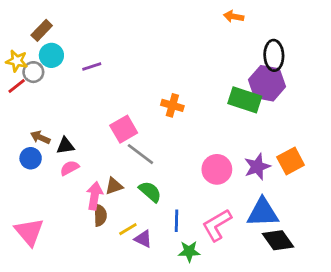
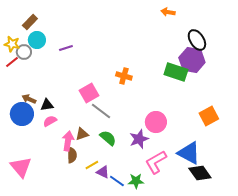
black ellipse: (274, 55) -> (197, 40), turned -30
blue circle: (31, 158) -> (22, 114), size x1.5
purple star: (257, 167) -> (139, 139), moved
blue triangle: (263, 212) -> (189, 153), turned 30
blue line: (177, 221) -> (117, 181), moved, turned -56

